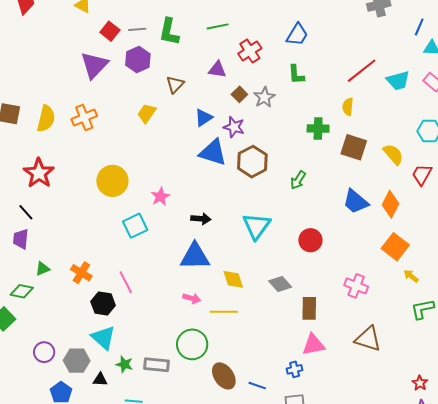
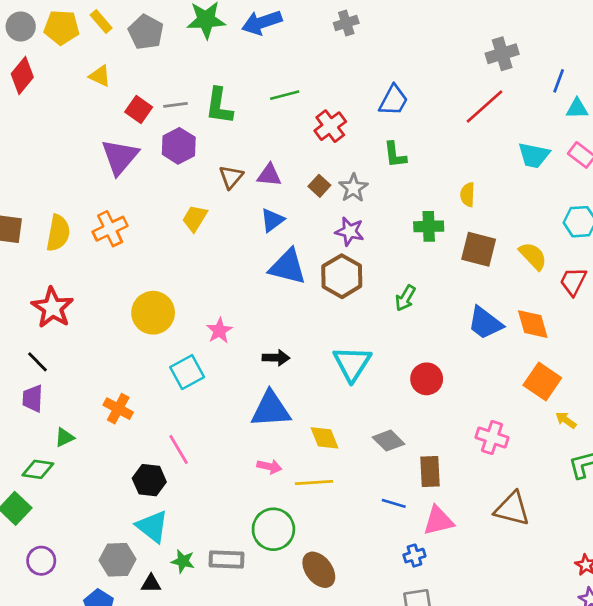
purple triangle: (217, 70) -> (269, 175), moved
red line: (362, 71) -> (485, 106), moved
cyan trapezoid: (398, 80) -> (534, 155), turned 30
purple star: (234, 127) -> (350, 231), moved
orange diamond: (390, 204) -> (533, 324), turned -40
orange cross: (81, 273) -> (118, 409), moved
purple circle: (44, 352) -> (41, 561), moved
blue line: (257, 386) -> (394, 503), moved

